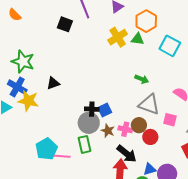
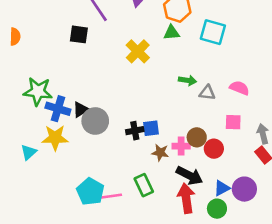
orange semicircle: (15, 15) -> (15, 37), turned -120
yellow cross: (118, 37) -> (138, 51), moved
blue cross: (17, 87) -> (58, 109), moved
gray triangle: (149, 104) -> (207, 93), moved, size x0.6
blue square: (105, 110) -> (151, 128), turned 32
gray circle: (89, 123) -> (95, 121), moved
green rectangle: (85, 144) -> (144, 185), moved

